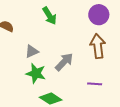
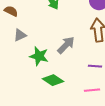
gray triangle: (32, 51) -> (20, 35), moved

